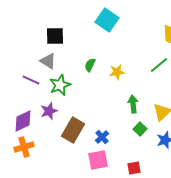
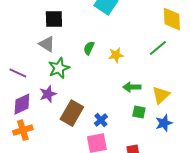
purple line: (31, 80) -> (18, 73), moved
green arrow: (133, 104) -> (132, 87), turned -84
green square: (140, 129) -> (139, 112), turned -32

